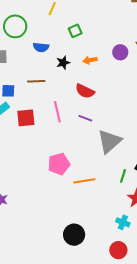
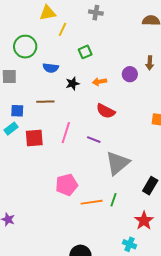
red semicircle: (85, 91) -> (106, 111), moved
pink line: (57, 112) -> (66, 133), turned 30
green line: (123, 176) -> (114, 200), moved

